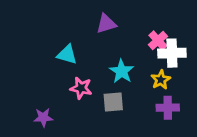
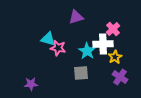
white cross: (172, 53) -> (103, 44), moved
pink star: (81, 88) -> (58, 48), moved
purple cross: (168, 108) -> (120, 77), turned 35

